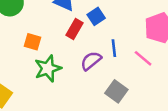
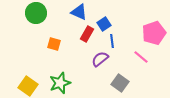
blue line: (114, 48) -> (112, 41), moved
green star: (48, 68) -> (60, 83), moved

